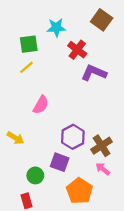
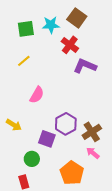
brown square: (102, 20) -> (77, 18), moved
green square: (29, 44) -> (26, 29), moved
purple square: (60, 162) -> (47, 139), moved

